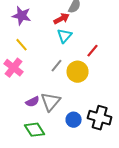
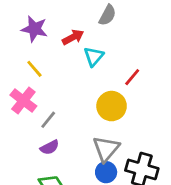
red arrow: (62, 19) -> (73, 37), moved
gray line: (57, 66) -> (48, 120), moved
gray triangle: (51, 102) -> (106, 149), moved

